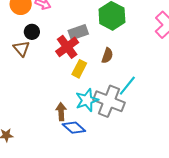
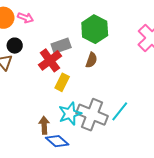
brown semicircle: (107, 56) -> (91, 60), moved
cyan line: (127, 86) -> (120, 111), moved

